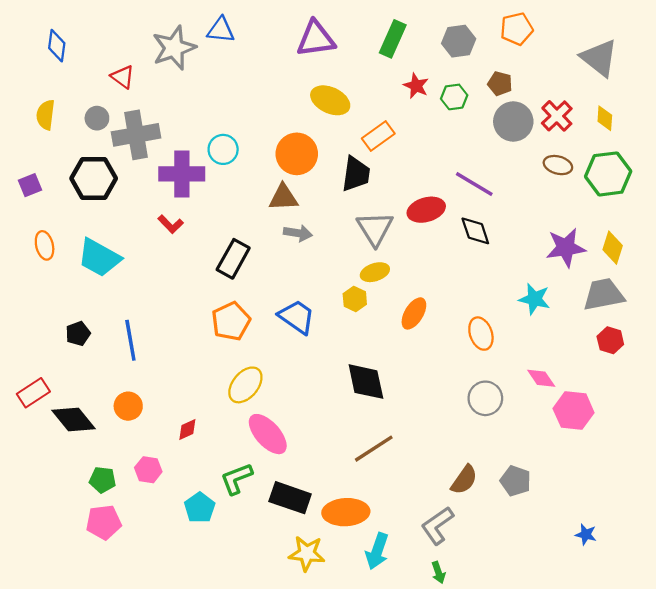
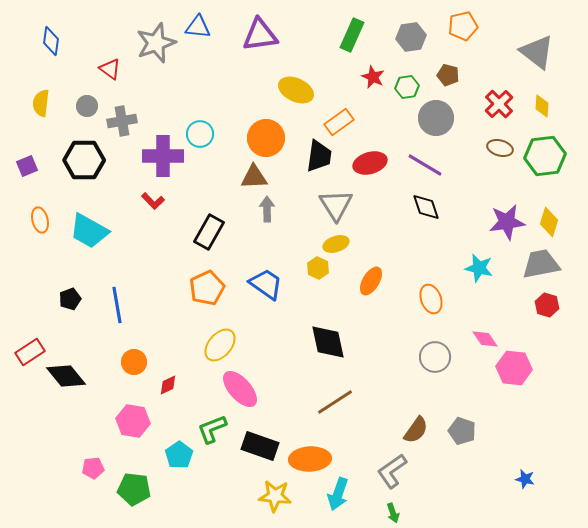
purple triangle: (316, 39) -> (260, 35), moved
gray circle: (513, 122) -> (436, 118), moved
gray cross: (136, 135) -> (122, 121), size x0.7
red ellipse: (426, 210) -> (370, 163), moved
gray arrow: (298, 233) -> (267, 209), turned -100
orange circle: (128, 406) -> (134, 362), moved
pink hexagon: (148, 470) -> (133, 421), size x1.4
green pentagon: (103, 480) -> (134, 489), moved, size x1.4
pink pentagon: (104, 522) -> (93, 468), size x0.7

